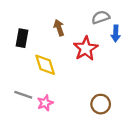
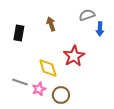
red star: (86, 49) -> (74, 56), moved
yellow diamond: (45, 65) -> (48, 68), moved
brown circle: (101, 104) -> (61, 95), moved

